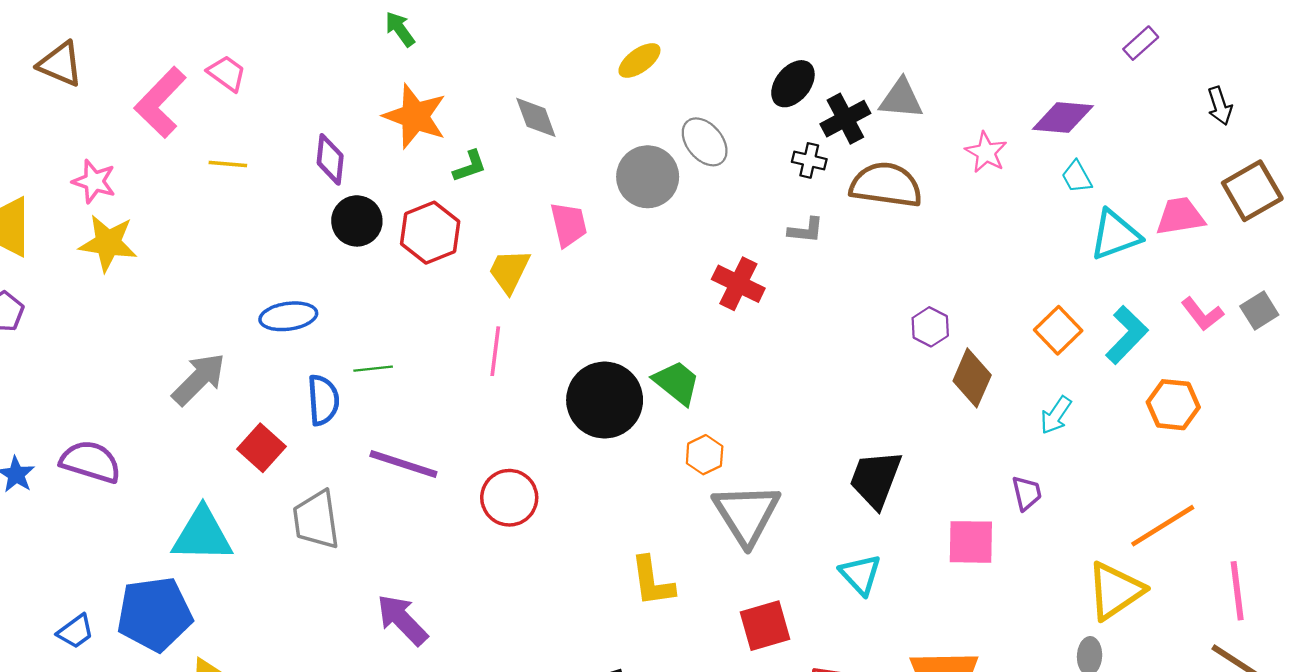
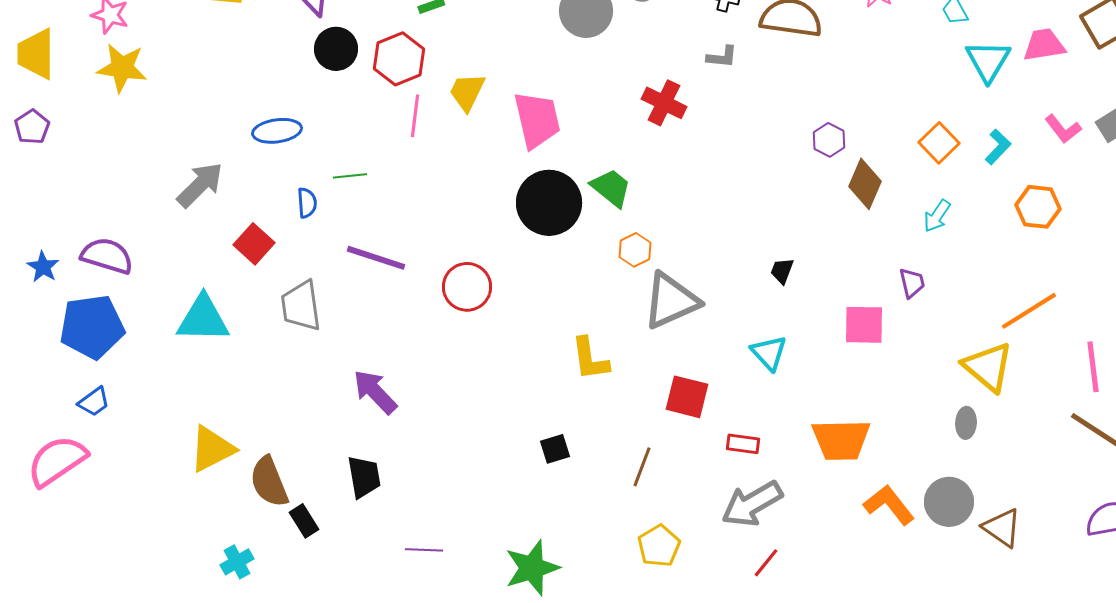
pink trapezoid: (569, 224) -> (537, 120), moved, size x1.5
cyan triangle: (1115, 235) -> (988, 61), turned -39
cyan L-shape: (1127, 335) -> (998, 147), size x0.7
pink line: (495, 351) -> (415, 116), moved
blue semicircle: (323, 400) -> (307, 203), size x0.7
black trapezoid: (876, 479) -> (782, 271), size x0.5
gray triangle: (746, 514) -> (671, 301), turned 38
yellow triangle: (1115, 591) -> (988, 367), turned -46
blue pentagon: (155, 614) -> (92, 327), moved
red square: (765, 626) -> (687, 397), turned 30

